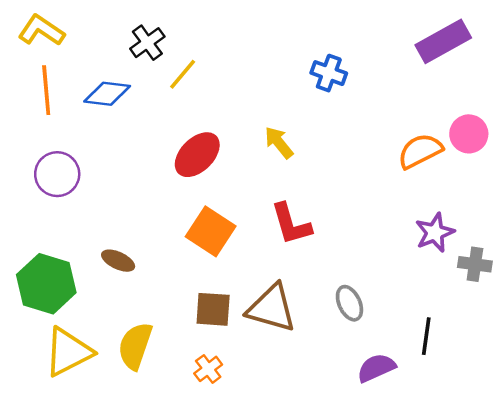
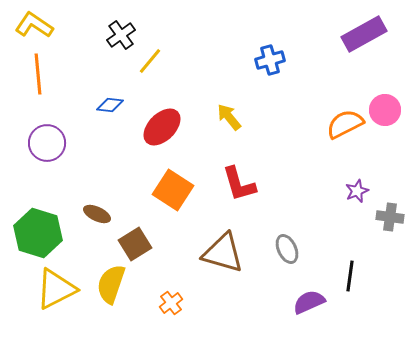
blue cross: (329, 73) -> (270, 60), turned -36
blue diamond: (107, 94) -> (110, 105), moved, size x0.7
purple star: (435, 233) -> (357, 191), size x0.7
brown square: (213, 309) -> (135, 244), moved, turned -36

